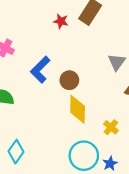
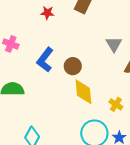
red star: (61, 21) -> (47, 13), moved

